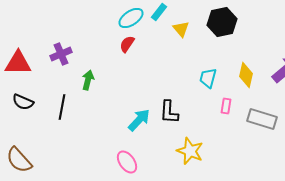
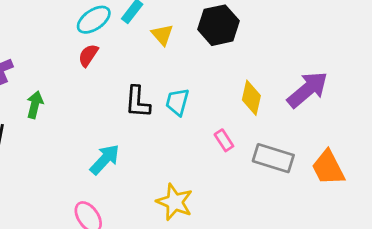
cyan trapezoid: (208, 78) -> (177, 102), moved
pink rectangle: (226, 106) -> (224, 140), turned -42
black L-shape: (169, 112) -> (138, 102), moved

